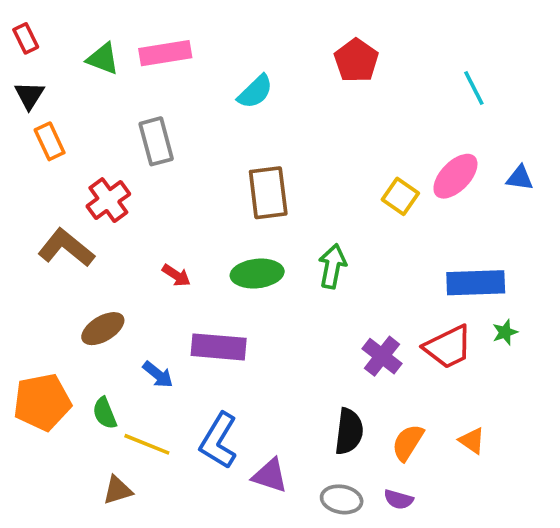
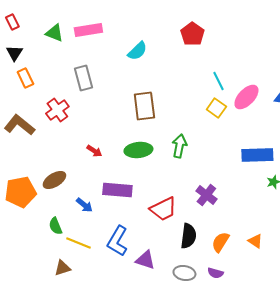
cyan line: (474, 88) -> (218, 81), moved
brown L-shape: (66, 248) -> (19, 125), moved
red trapezoid: (448, 347) -> (163, 209), moved
orange pentagon: (42, 402) -> (20, 192), moved

